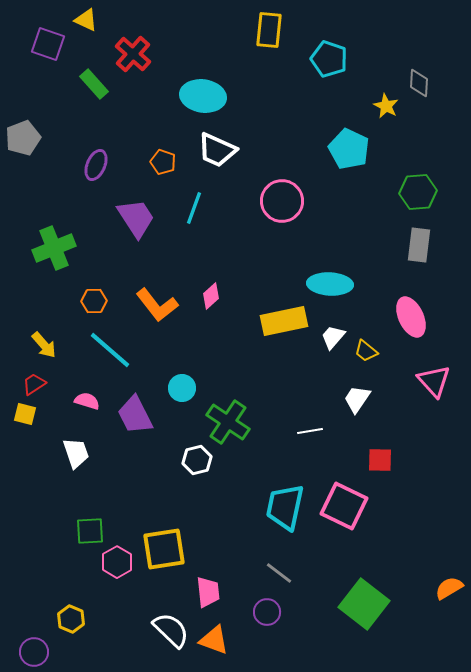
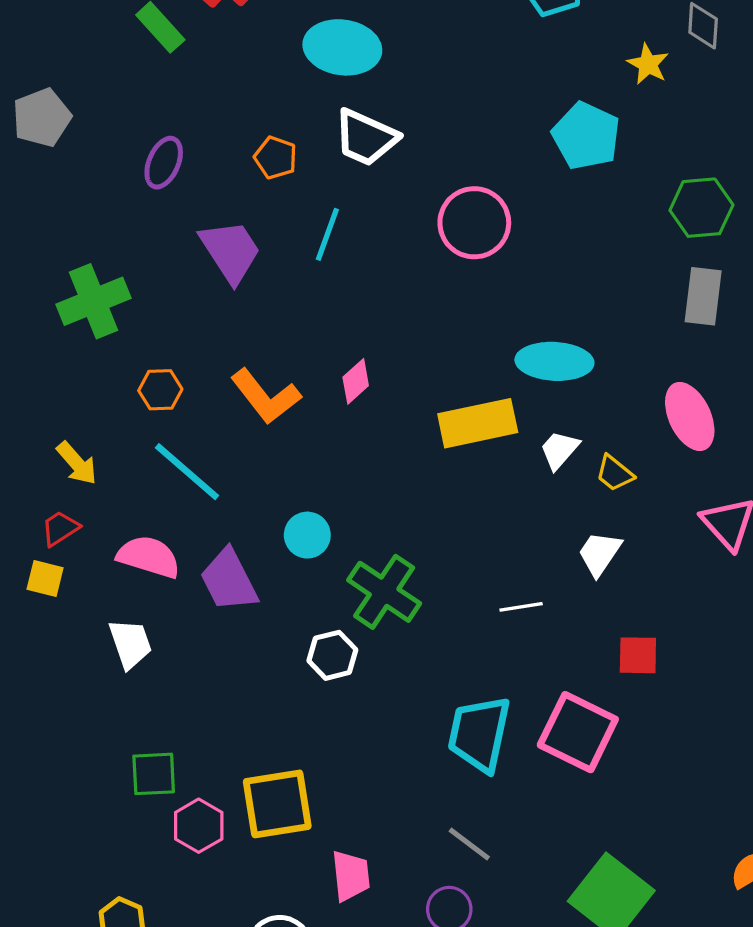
pink semicircle: (87, 401) -> (149, 557), size x1.5

